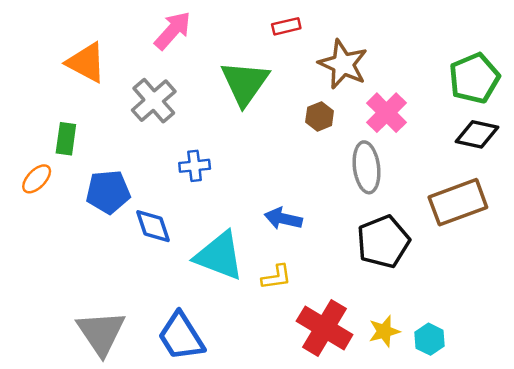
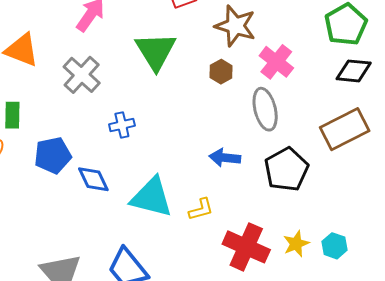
blue arrow: (283, 219) -> (225, 158), moved

